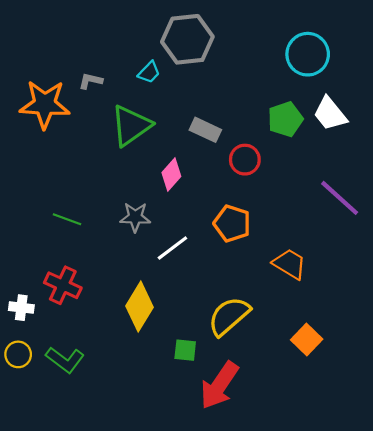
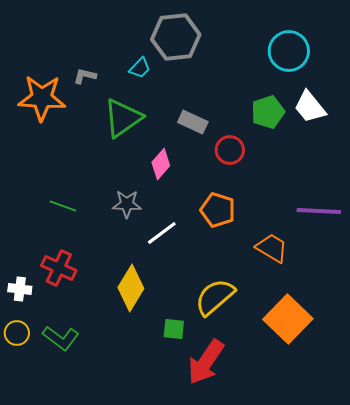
purple line: (340, 198) -> (319, 211), moved, turned -39
orange square: (307, 340) -> (288, 319), size x1.6

